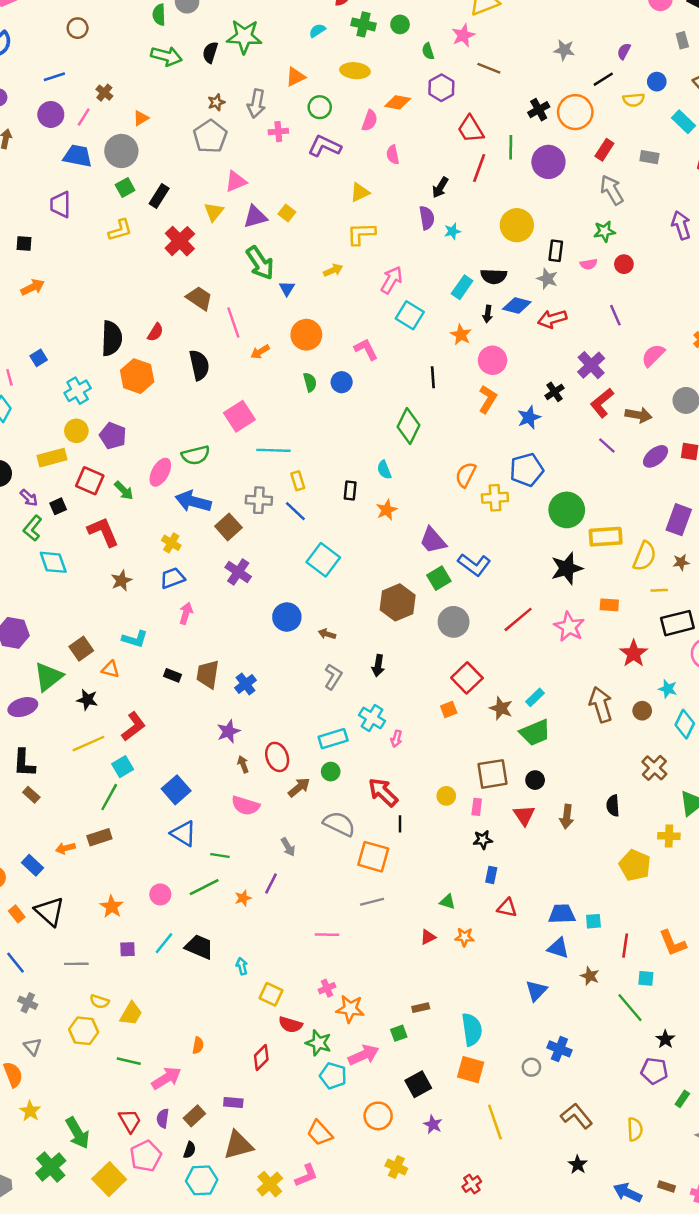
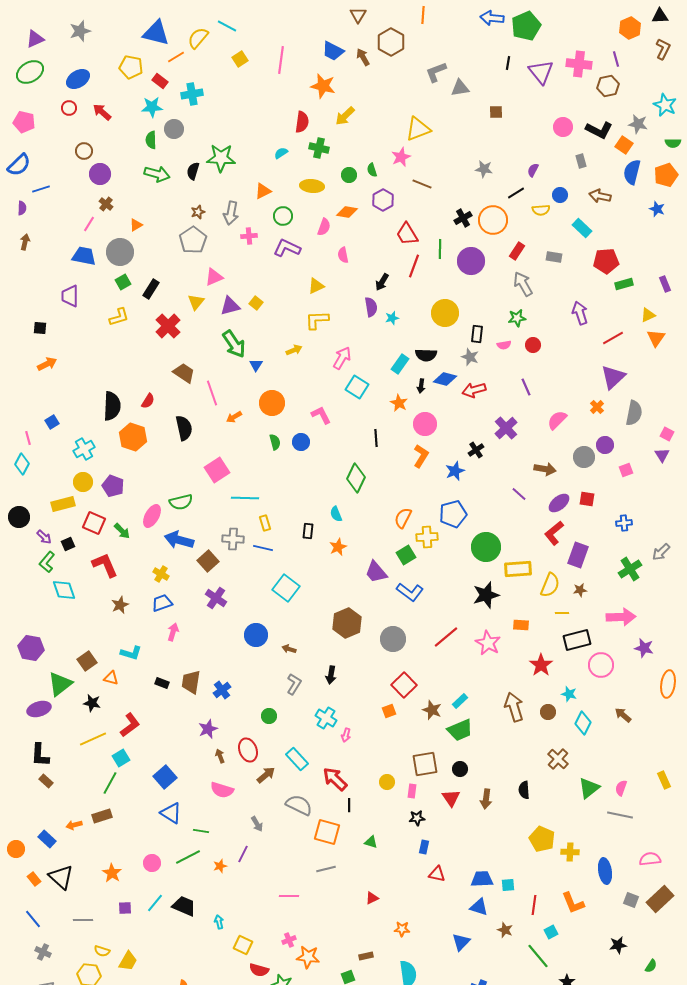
green circle: (400, 24) -> (349, 175), moved
blue line: (54, 77) -> (41, 189), moved
purple circle: (51, 114) -> (100, 174), moved
red L-shape: (602, 403) -> (554, 533), moved
blue line: (295, 511) -> (263, 548), turned -30
green square: (439, 578) -> (406, 555), moved
cyan rectangle: (333, 739) -> (297, 759), moved, turned 65
green circle: (331, 772) -> (269, 716), moved
yellow cross: (669, 836) -> (570, 852), moved
green triangle: (447, 902) -> (371, 842), moved
orange star: (465, 937) -> (402, 929), moved
cyan square: (646, 978) -> (551, 932), turned -32

